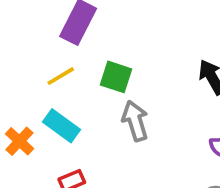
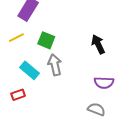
cyan rectangle: (62, 126) -> (30, 70), moved

